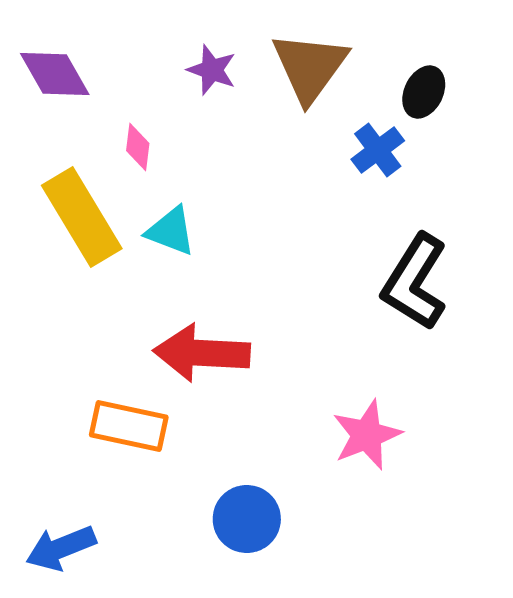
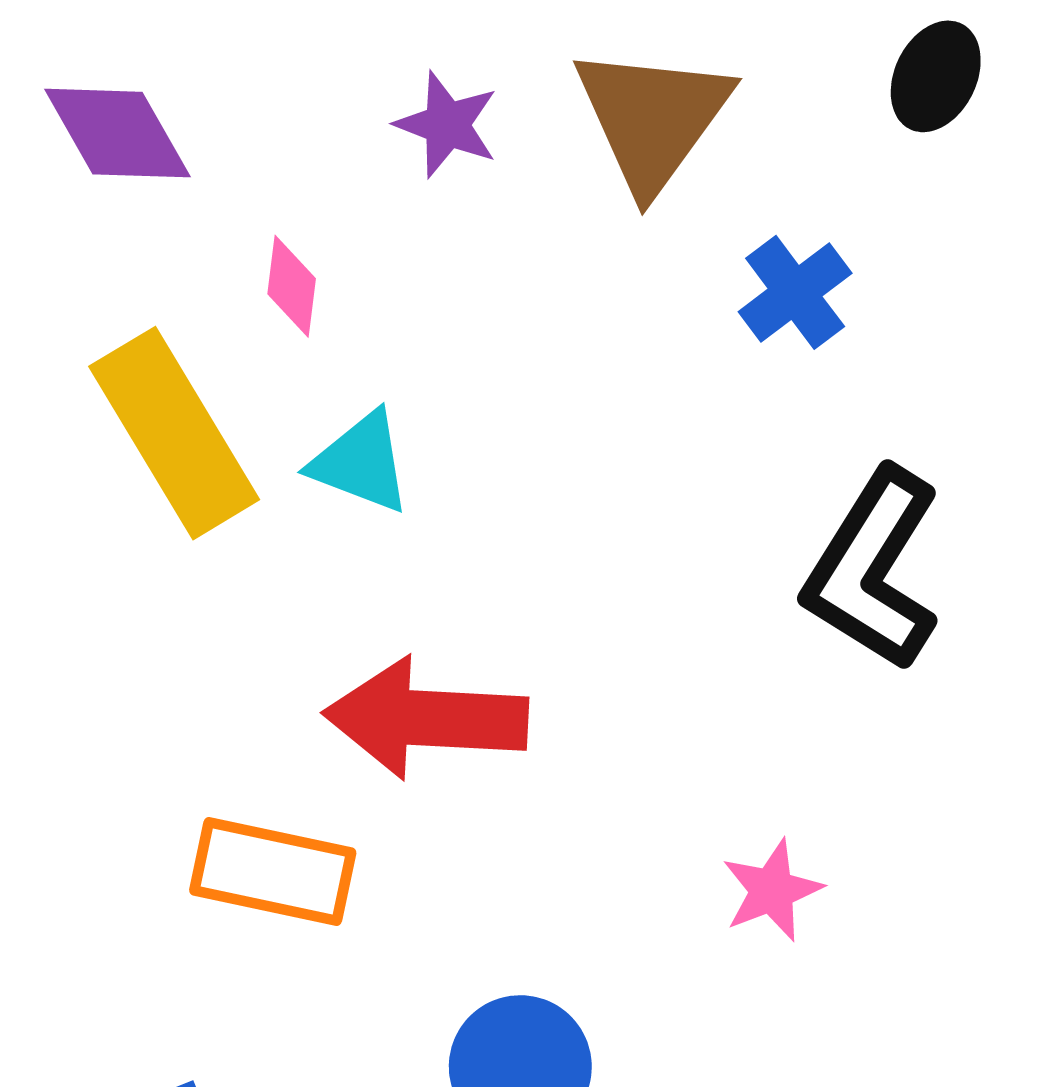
black ellipse: (424, 92) -> (936, 76), moved
pink star: (367, 435) -> (772, 890), size x0.7

